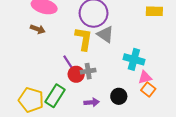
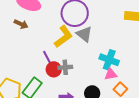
yellow L-shape: (84, 39) -> (63, 37), turned 40
pink triangle: (145, 77) -> (111, 74), moved

